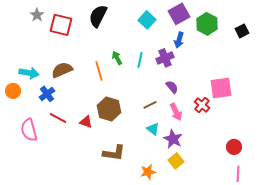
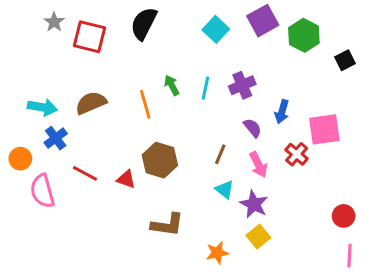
black square: (242, 31) -> (345, 60), moved
blue arrow: (179, 40) -> (282, 112), moved
orange circle: (13, 91) -> (20, 159), moved
blue cross: (47, 94) -> (56, 138), moved
brown line: (150, 105) -> (220, 154), turned -40

